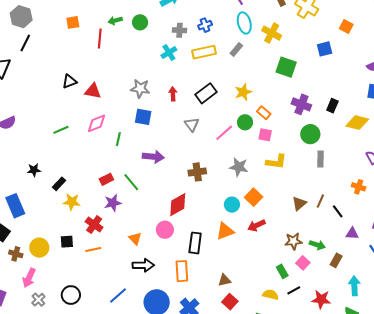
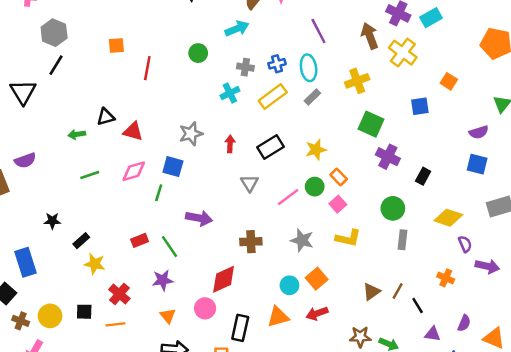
green arrow: (115, 21) -> (77, 134), moved
cyan ellipse: (244, 23) -> (309, 68), moved
yellow cross: (272, 33) -> (357, 81), turned 36
yellow rectangle: (204, 52) -> (273, 97), turned -30
gray star: (140, 89) -> (191, 134), turned -30
purple cross: (301, 104) -> (388, 157), moved
blue square: (143, 117) -> (173, 167), moved
yellow diamond: (357, 123) -> (448, 218), moved
pink square: (265, 135) -> (338, 204), turned 32
purple star: (113, 203) -> (163, 280), moved

